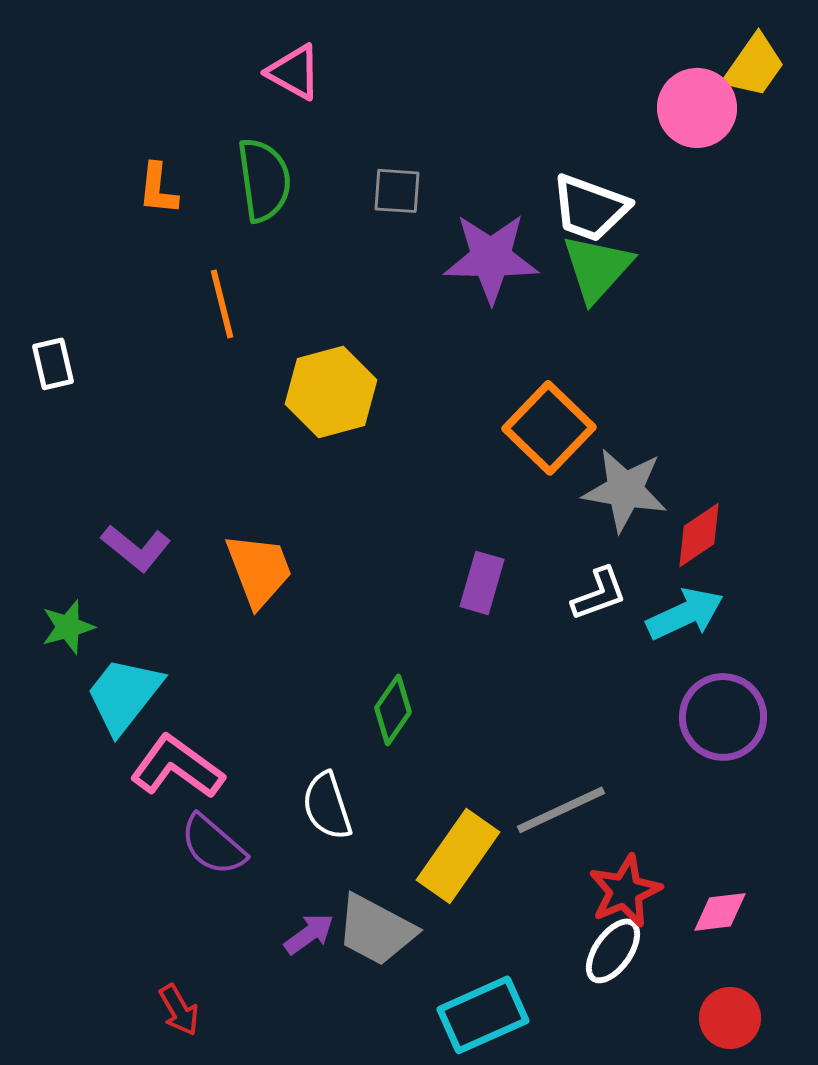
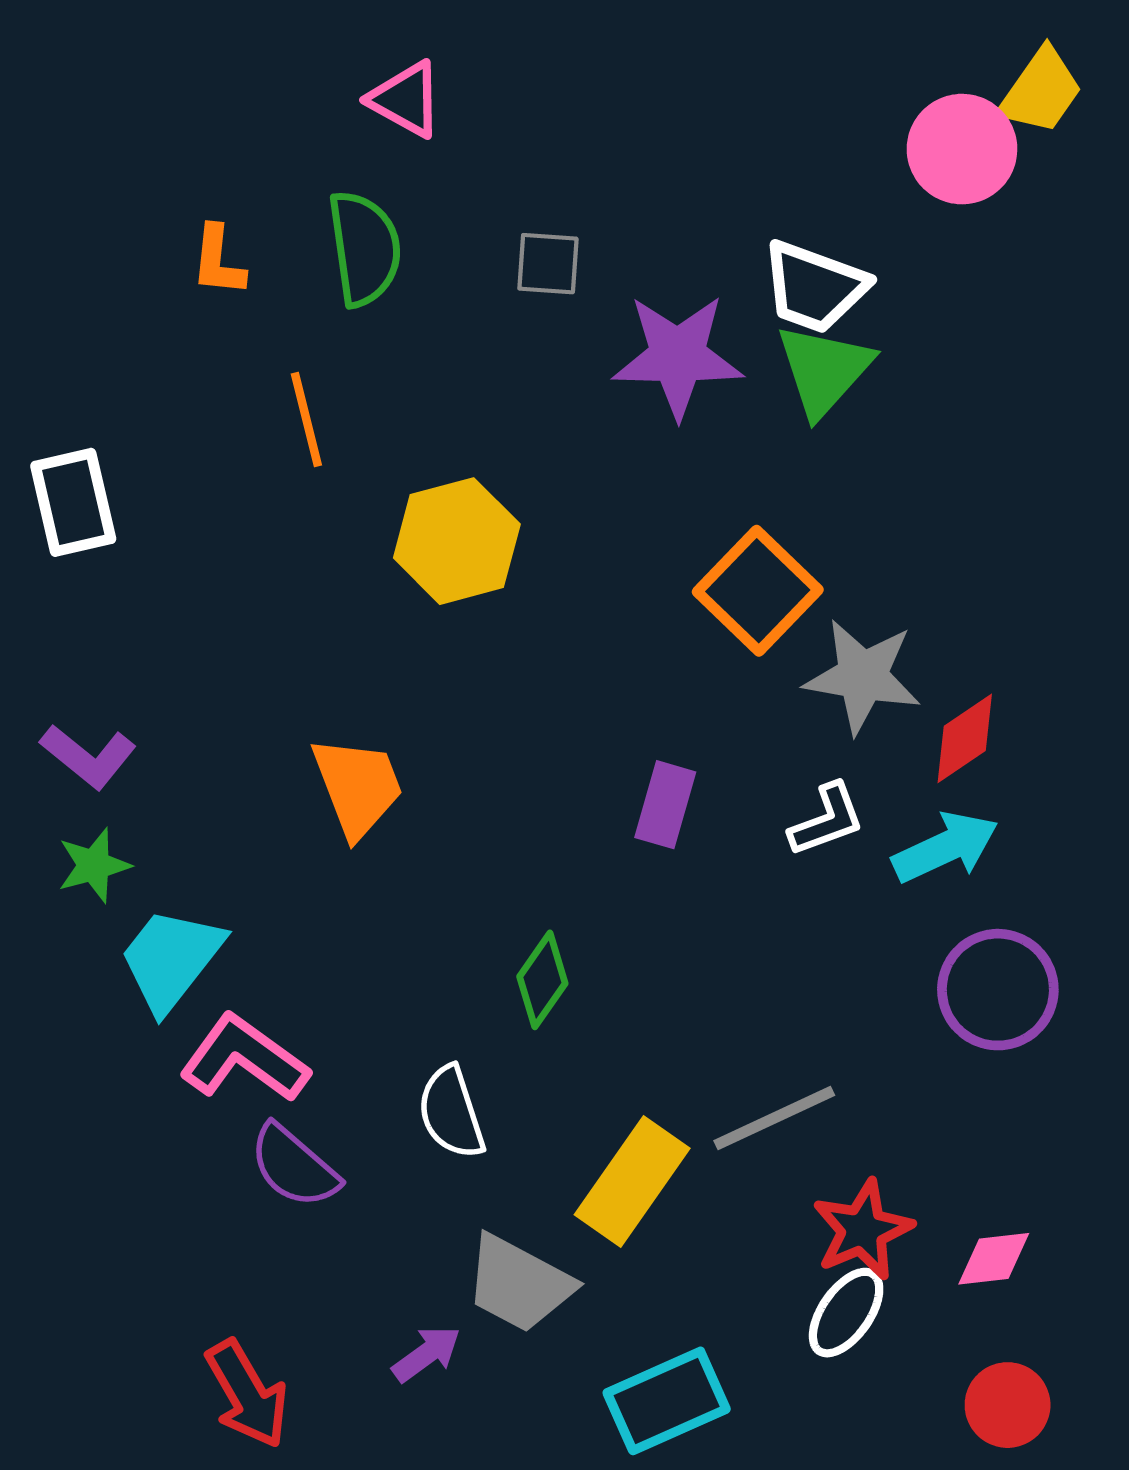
white rectangle: (53, 364) -> (73, 502), size x1.5
purple L-shape: (136, 548) -> (88, 756), moved
purple arrow: (309, 934) -> (426, 1354), moved
red arrow: (179, 1010) -> (247, 1394), size x1.5

